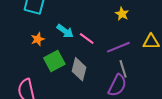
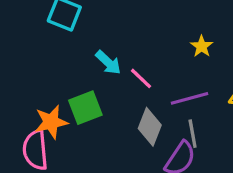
orange star: (38, 39) -> (51, 122), moved, size x1.5
gray diamond: (79, 69) -> (150, 127), moved

